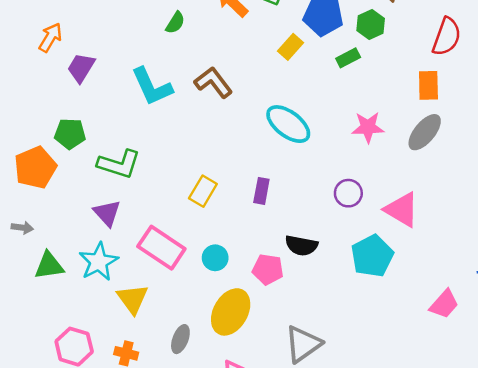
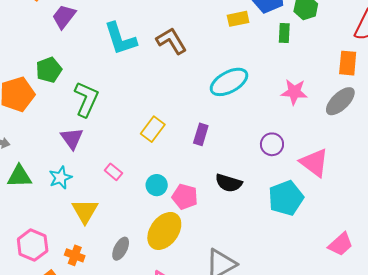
yellow rectangle: (291, 47) -> (238, 19), turned 30
green rectangle: (348, 58) -> (284, 33), turned -66
cyan ellipse: (288, 124) -> (229, 82), turned -72
green pentagon: (70, 134) -> (49, 70), turned -30
green L-shape: (119, 164) -> (86, 99), turned -90
pink rectangle: (161, 248) -> (113, 172), size x0.5
cyan star: (99, 262) -> (60, 178), size x0.7
pink pentagon: (268, 269) -> (185, 197), moved

